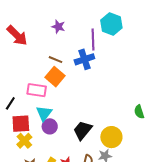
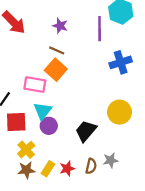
purple star: (58, 27) -> (60, 26), moved
blue cross: (84, 59) -> (121, 62), moved
yellow circle: (111, 137) -> (119, 112), moved
yellow cross: (24, 141) -> (26, 150), moved

